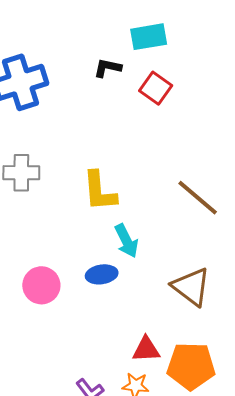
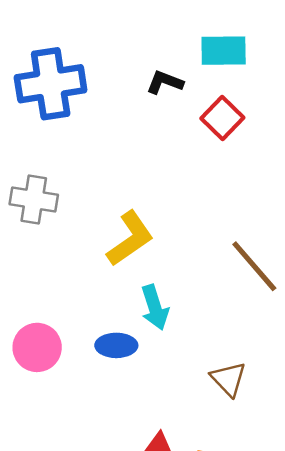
yellow L-shape: (99, 191) -> (130, 239), turned -129
brown triangle: (191, 287) -> (229, 379), size x0.7

